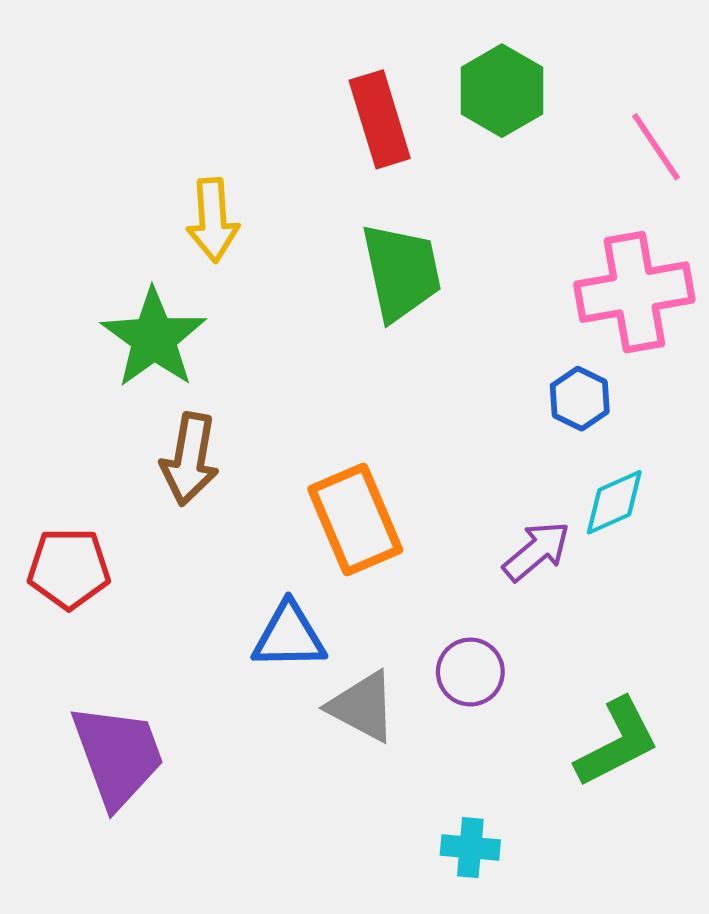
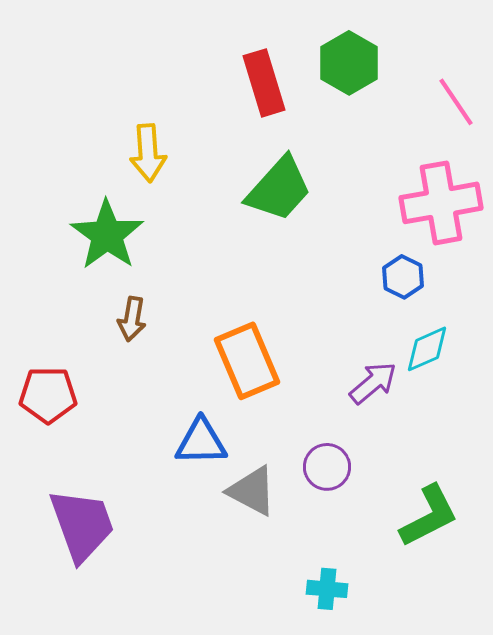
green trapezoid: (401, 272) -> (279, 189), turned 54
brown arrow: (190, 459) -> (132, 319), size x0.7

